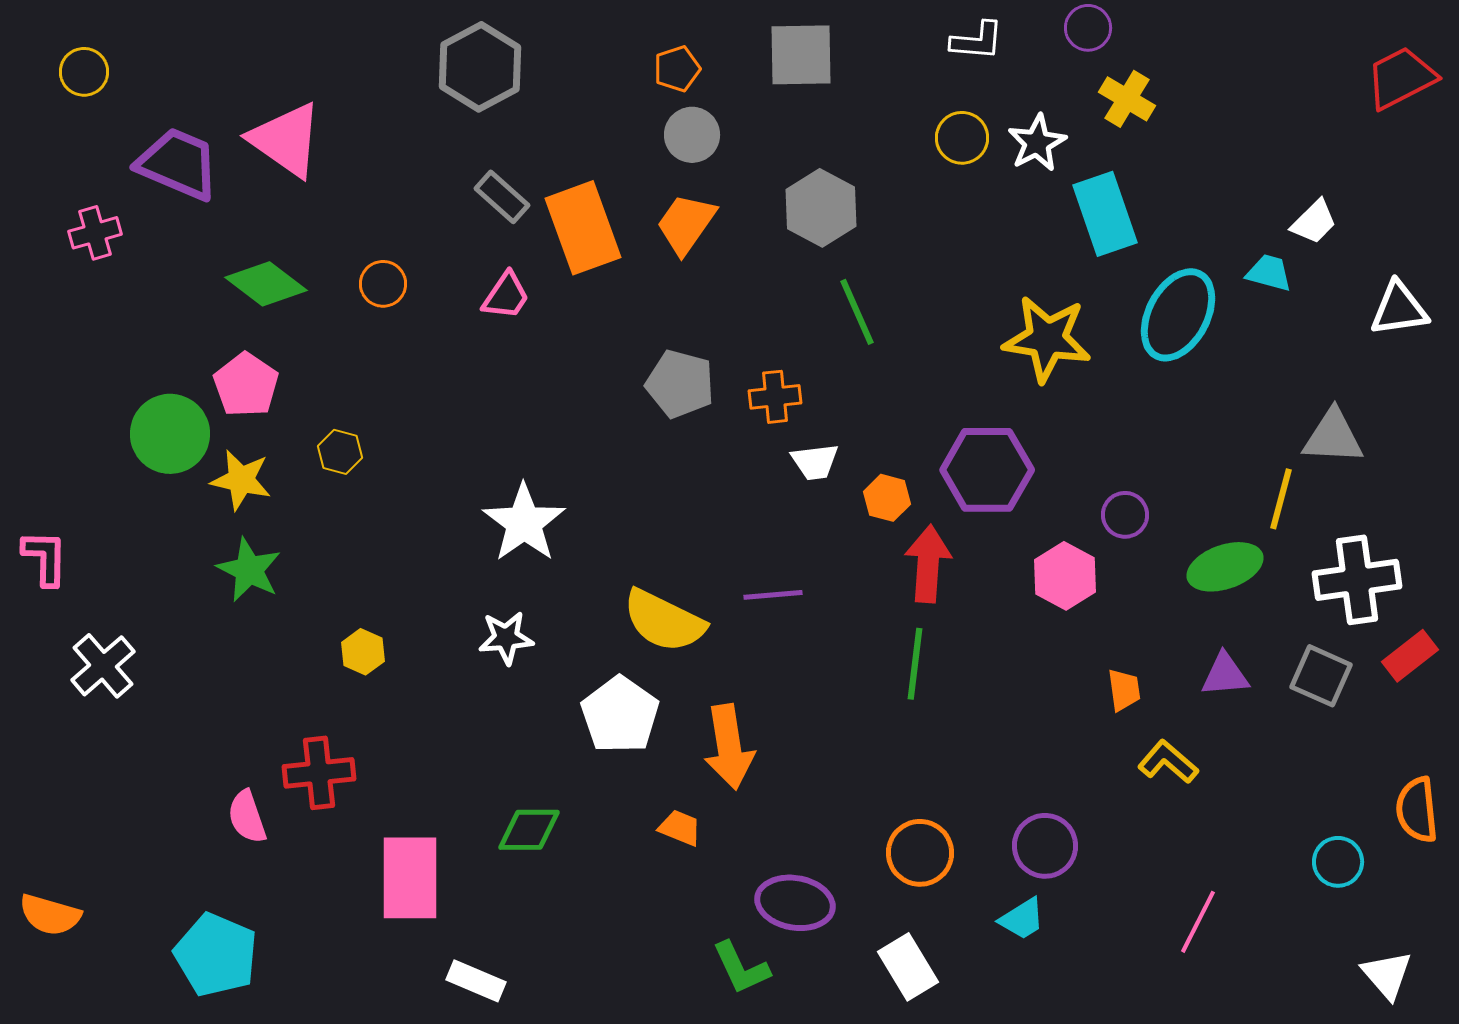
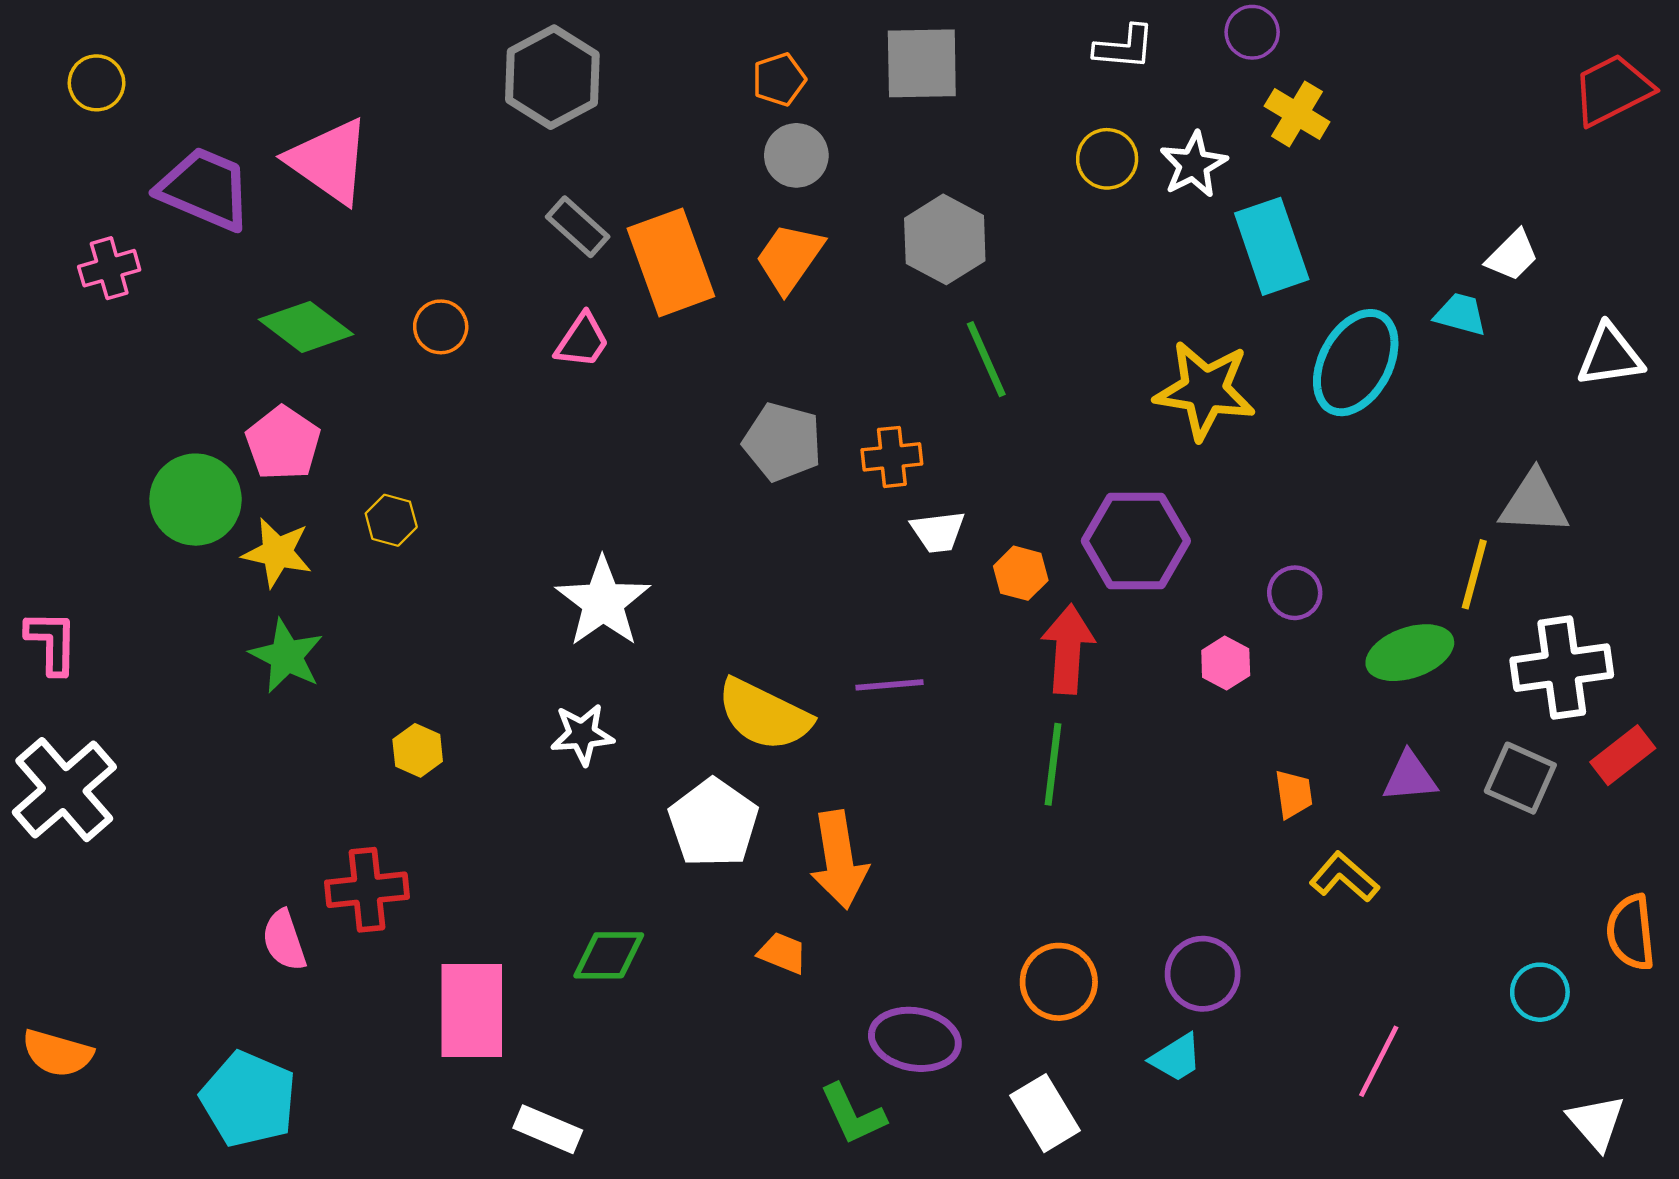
pink hexagon: (1065, 576) -> (1226, 663), size x0.7
white cross: (103, 666) -> (64, 790), moved, size x1.4

